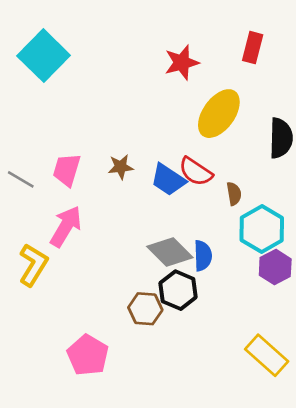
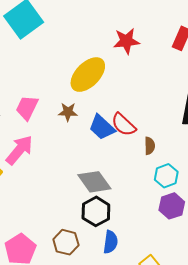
yellow ellipse: (219, 114) -> (88, 75), moved
cyan hexagon: (262, 229) -> (166, 176), size x0.7
blue semicircle: (203, 256) -> (110, 242), moved
brown hexagon: (145, 309) -> (66, 242), moved

